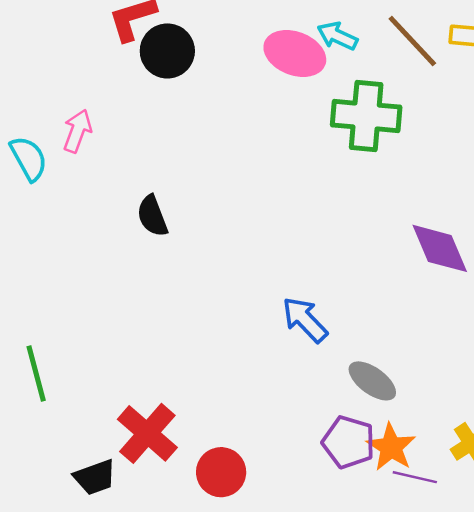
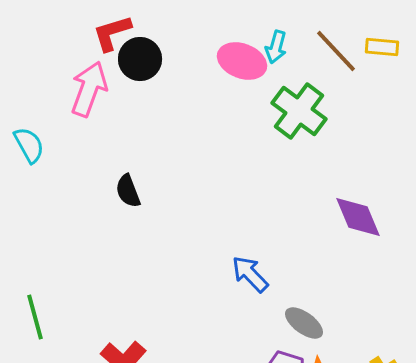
cyan arrow: (337, 36) -> (276, 47), turned -100
green cross: (366, 116) -> (299, 111), turned 32
pink arrow: (77, 131) -> (89, 89), moved, size x1.6

